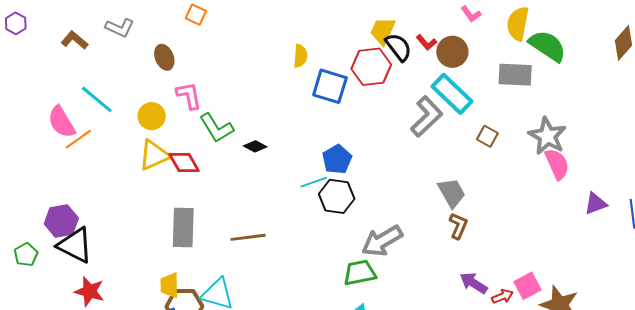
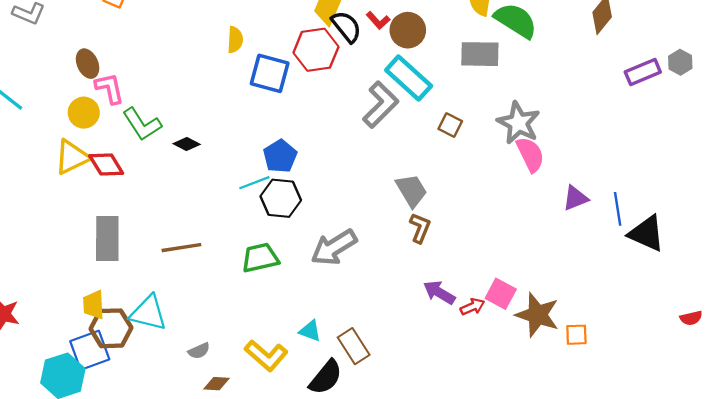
brown ellipse: (164, 57) -> (88, 64), moved
yellow circle: (152, 116) -> (84, 113), moved
green trapezoid: (360, 273) -> (260, 258), moved
pink square: (528, 286) -> (501, 294), turned -32

